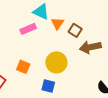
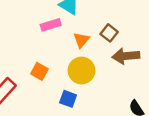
orange triangle: (57, 23) -> (81, 40), moved

